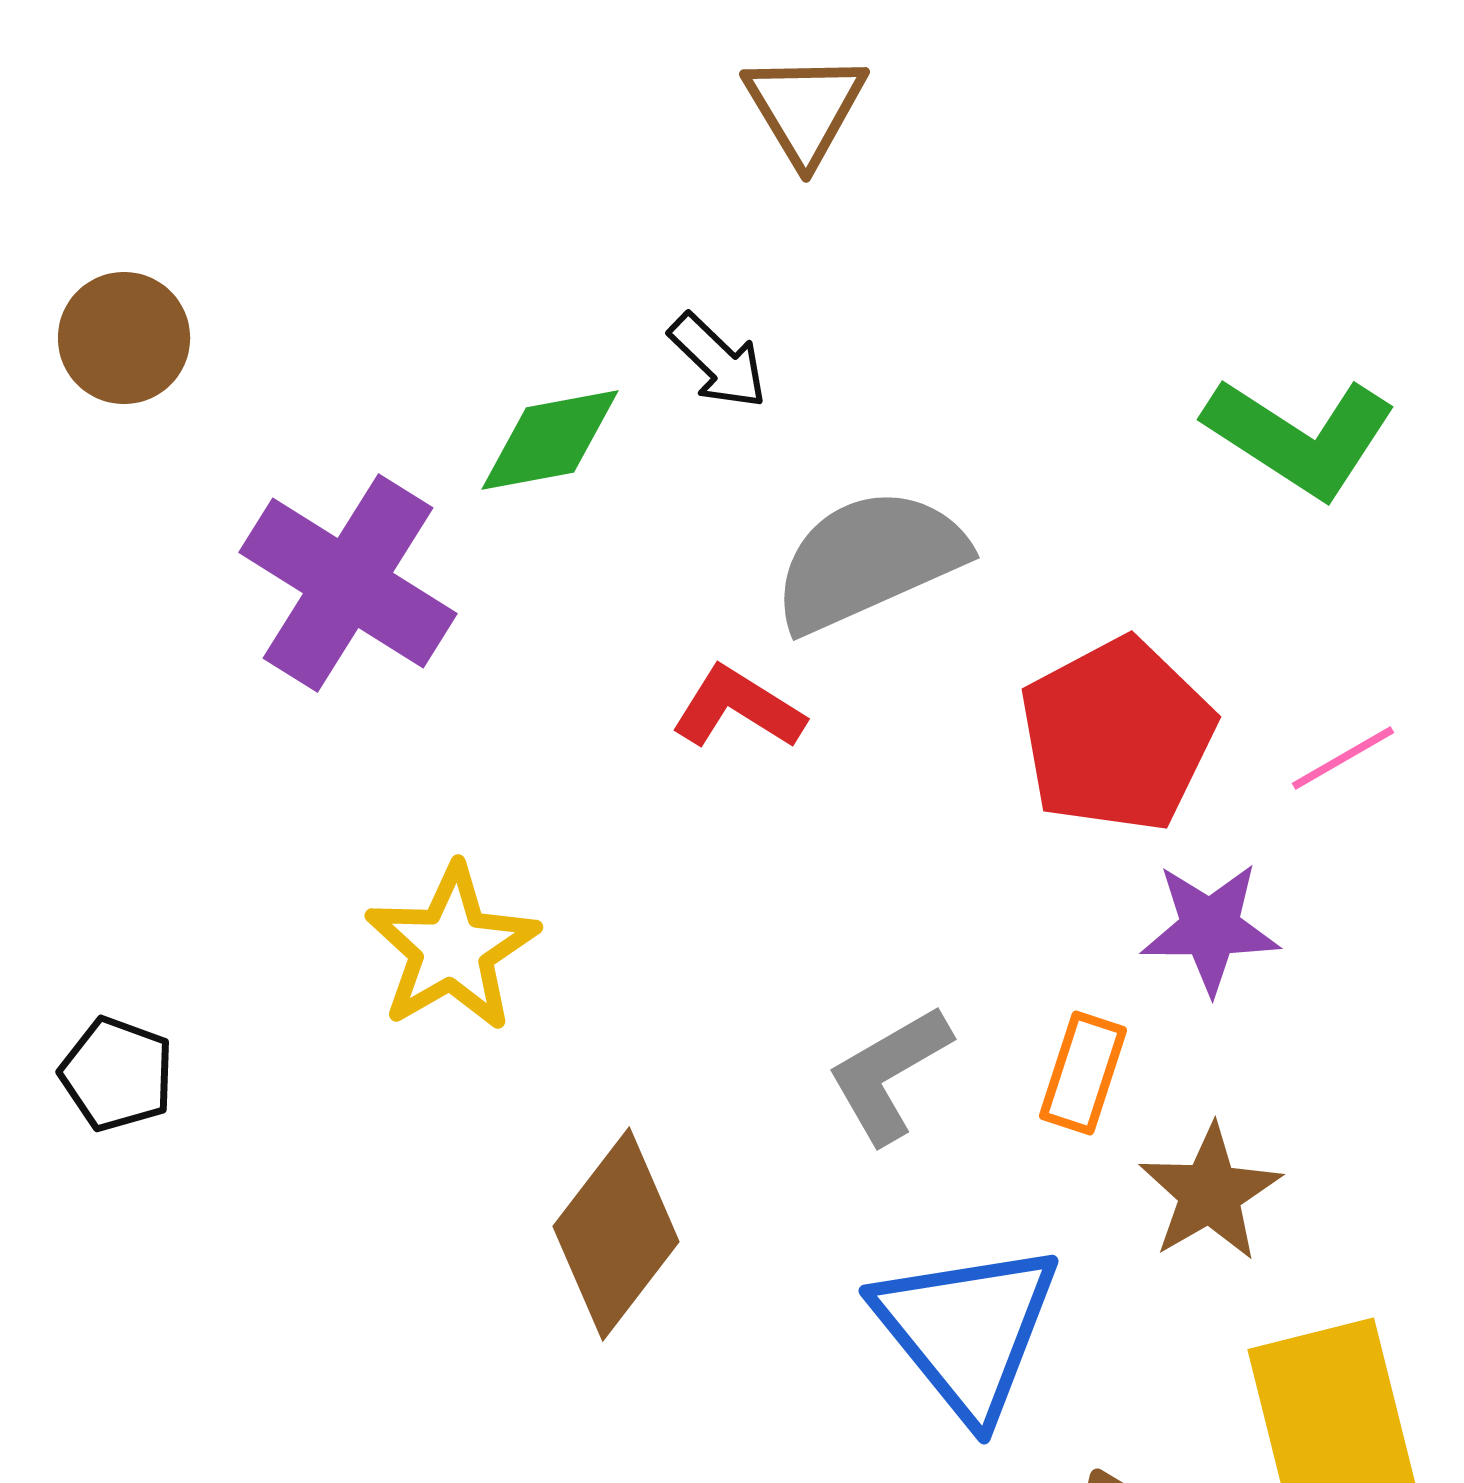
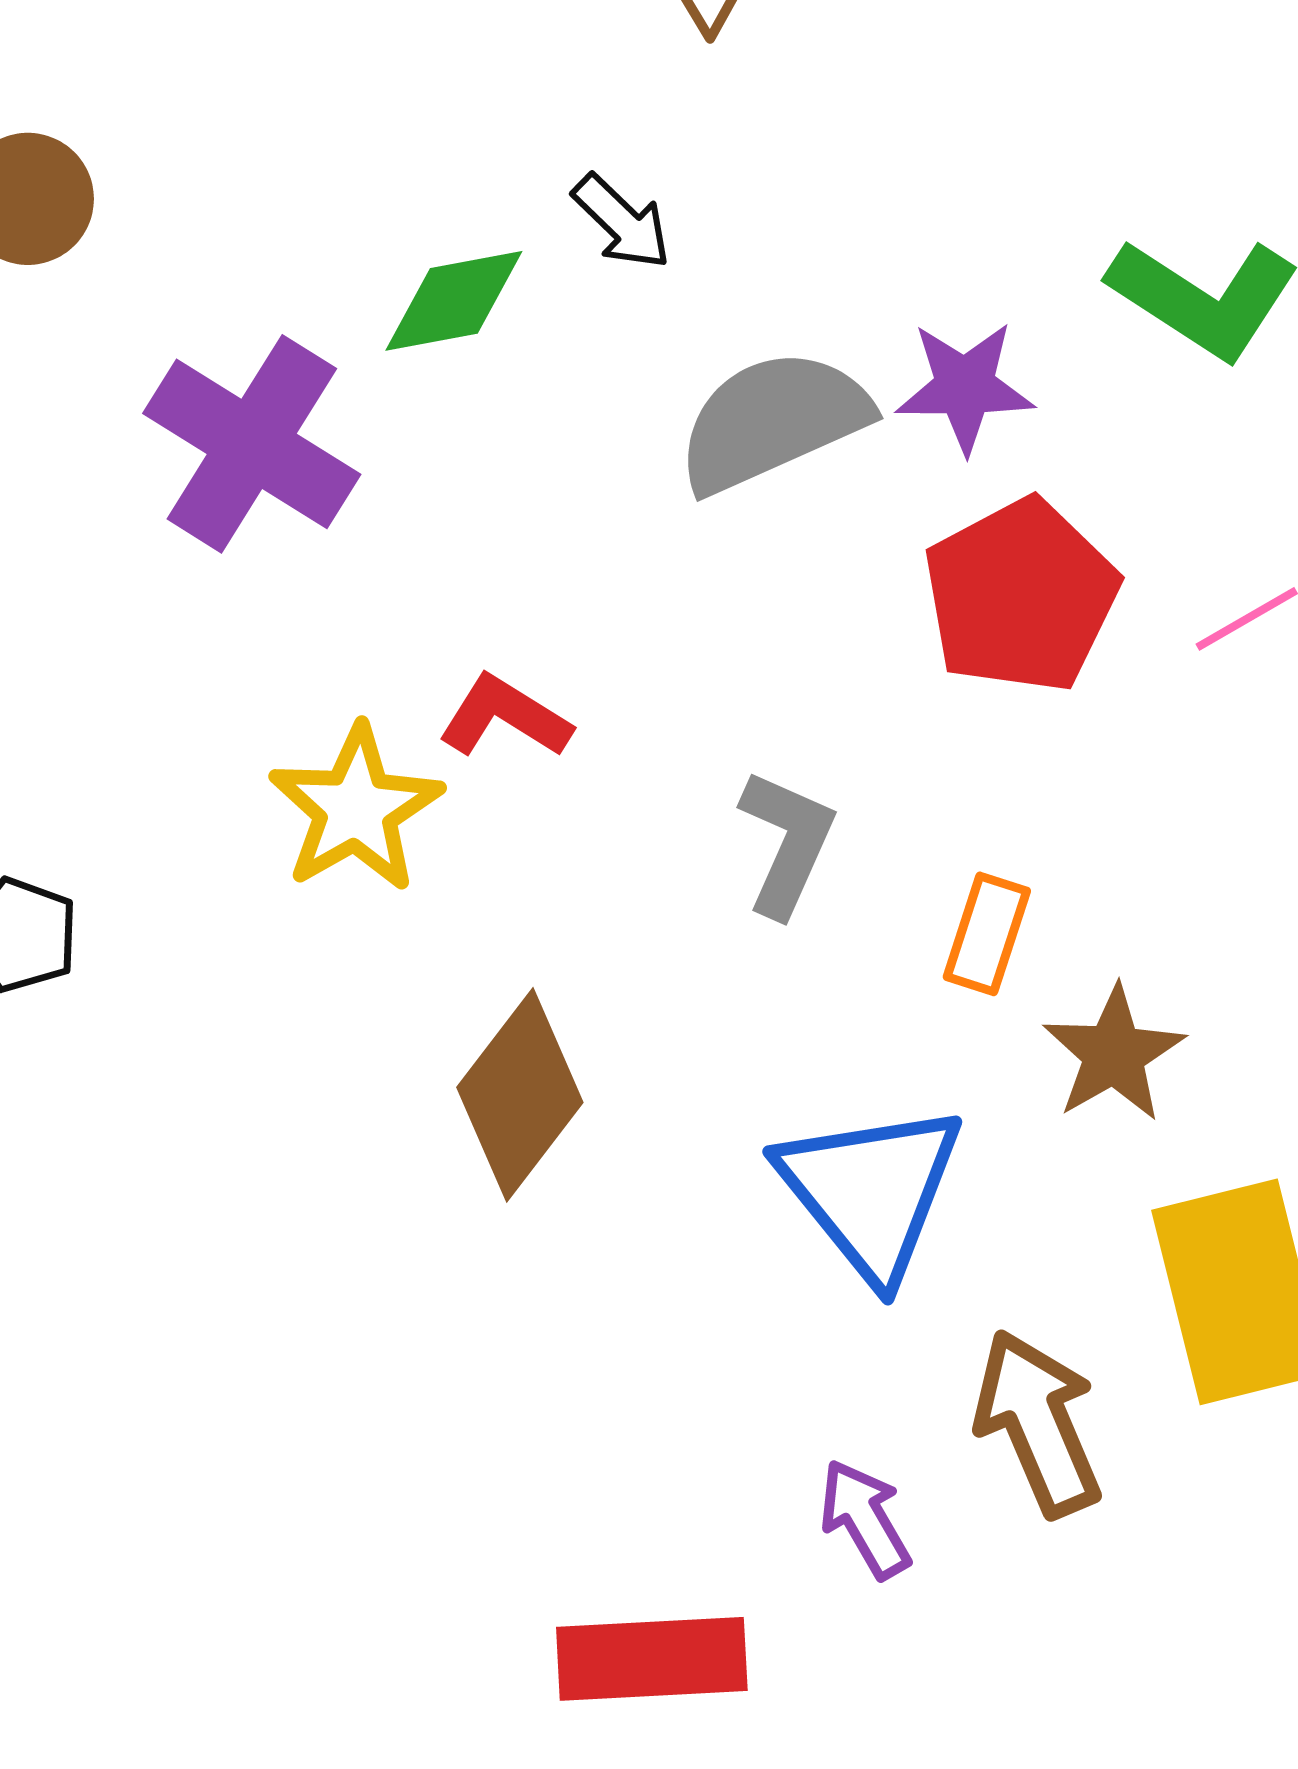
red L-shape: (738, 708) -> (505, 717), moved
purple star: (1210, 928) -> (965, 387), moved
gray L-shape: (889, 1074) -> (787, 843), moved, turned 144

